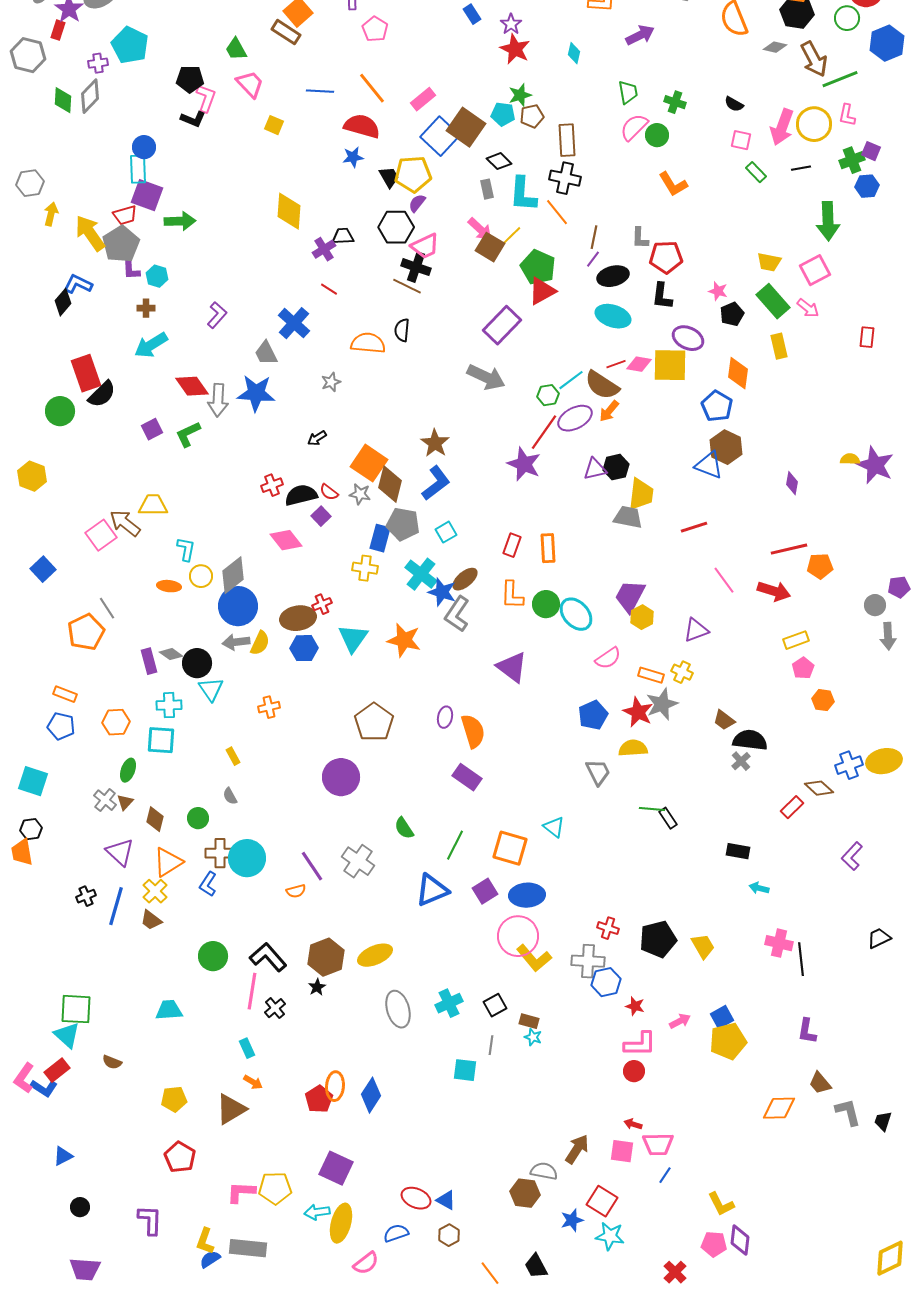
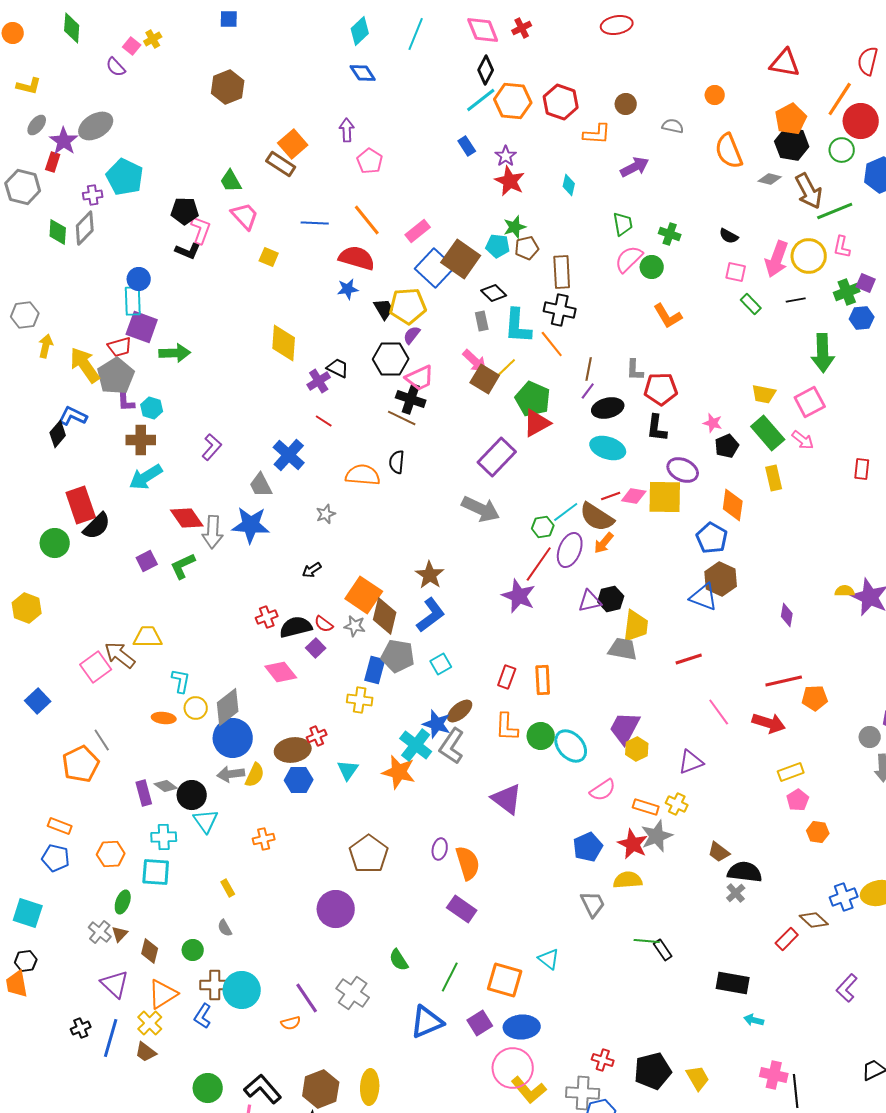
black trapezoid: (343, 236) -> (338, 368), turned 30
brown cross: (146, 308) -> (141, 440), size x1.6
purple ellipse: (575, 418) -> (570, 550), turned -40
cyan cross: (421, 574) -> (416, 745), moved
cyan triangle: (353, 638) -> (348, 770), size x0.7
black rectangle: (738, 851) -> (733, 983), size x1.4
yellow ellipse: (375, 955) -> (370, 1087), turned -64

